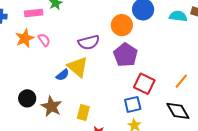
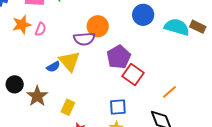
cyan semicircle: (178, 16) -> (177, 27), size x1.4
orange circle: (122, 25) -> (98, 26), moved
pink semicircle: (44, 40) -> (41, 29), turned 48
red square: (144, 84) -> (133, 74), moved

